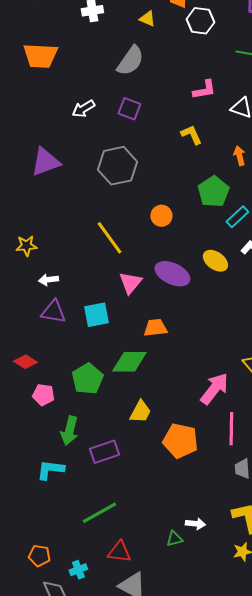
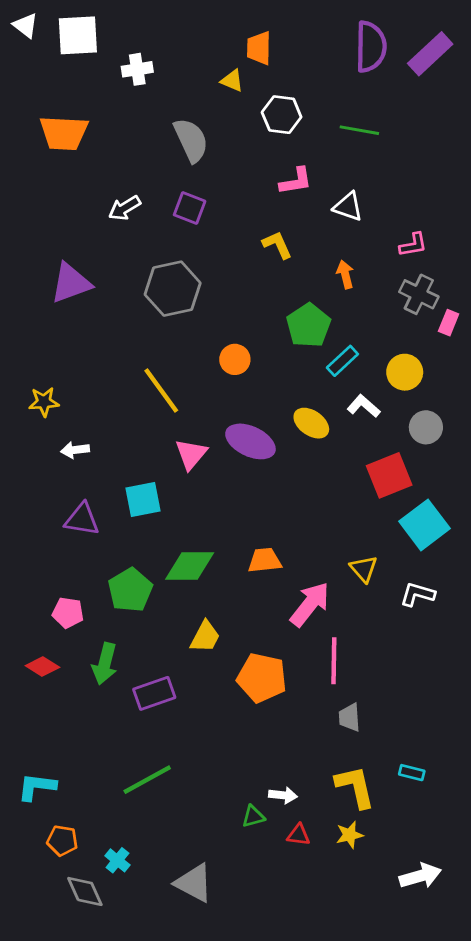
yellow triangle: (147, 19) -> (232, 81), moved
white hexagon: (200, 21) -> (282, 115), moved
gray semicircle: (130, 61) -> (191, 140), turned -60
purple triangle: (53, 312) -> (82, 519), moved
orange trapezoid: (155, 328) -> (265, 560), moved
red diamond: (25, 362) -> (42, 666), moved
cyan L-shape: (50, 470) -> (37, 787), moved
red triangle: (119, 552) -> (299, 835), moved, size x0.7
cyan cross: (78, 570) -> (117, 860), turned -30

